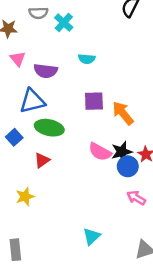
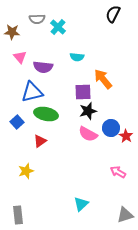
orange arrow: (123, 113) -> (103, 79), moved
black star: (122, 152) -> (88, 111), moved
blue circle: (128, 166) -> (111, 128), moved

